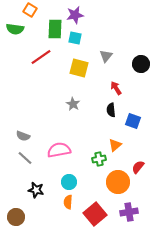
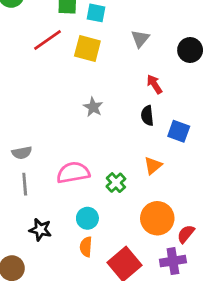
yellow square: (79, 68) -> (87, 49), moved
gray semicircle: (23, 136) -> (22, 153), turned -32
gray line: (25, 158) -> (25, 184), turned 42
green cross: (99, 159) -> (116, 183), moved, turned -32
red semicircle: (138, 167) -> (186, 234), moved

